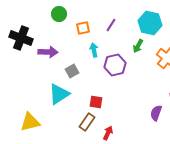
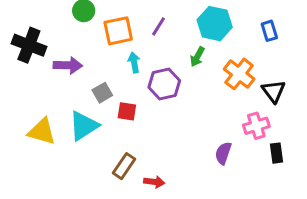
orange square: (83, 28) -> (118, 31), size x1.5
red square: (96, 102) -> (127, 111), moved
yellow triangle: (30, 122) -> (42, 132), moved, turned 30
red arrow: (108, 133) -> (154, 182), turned 72

